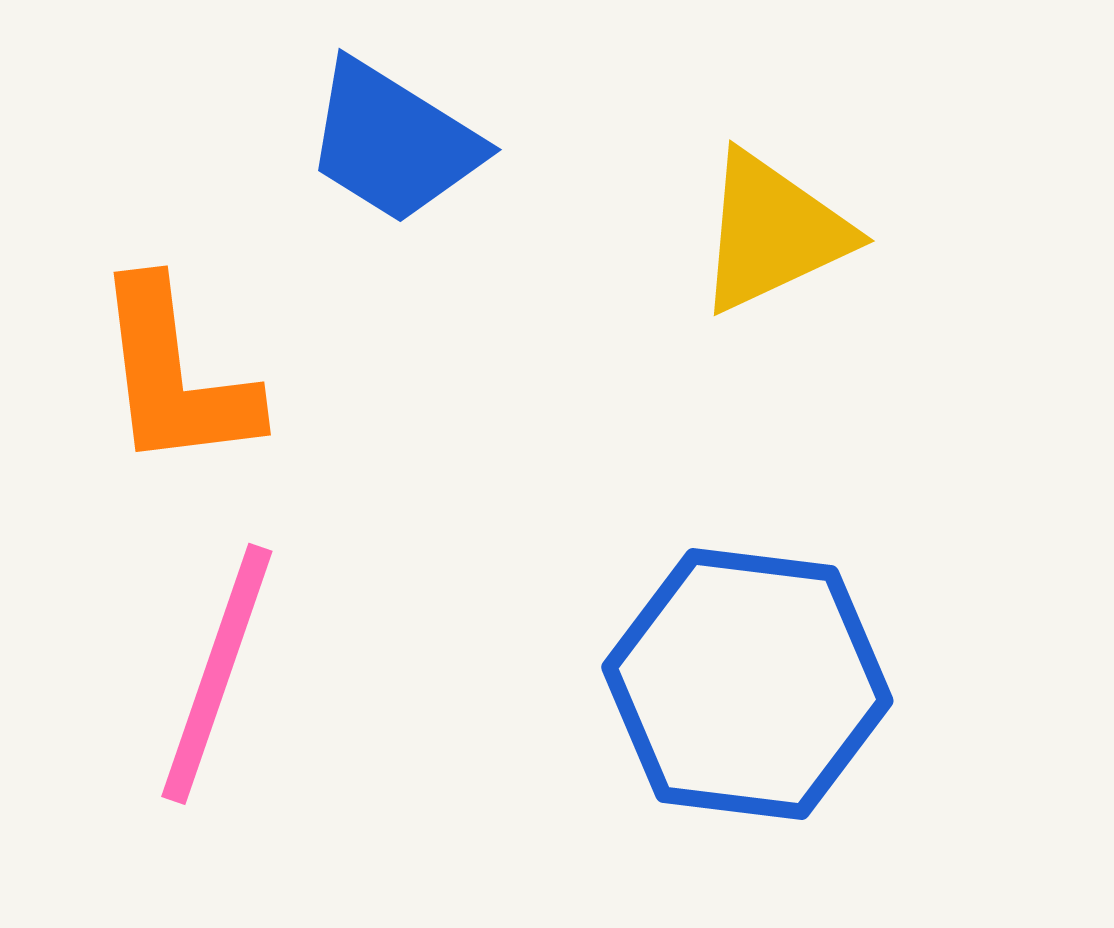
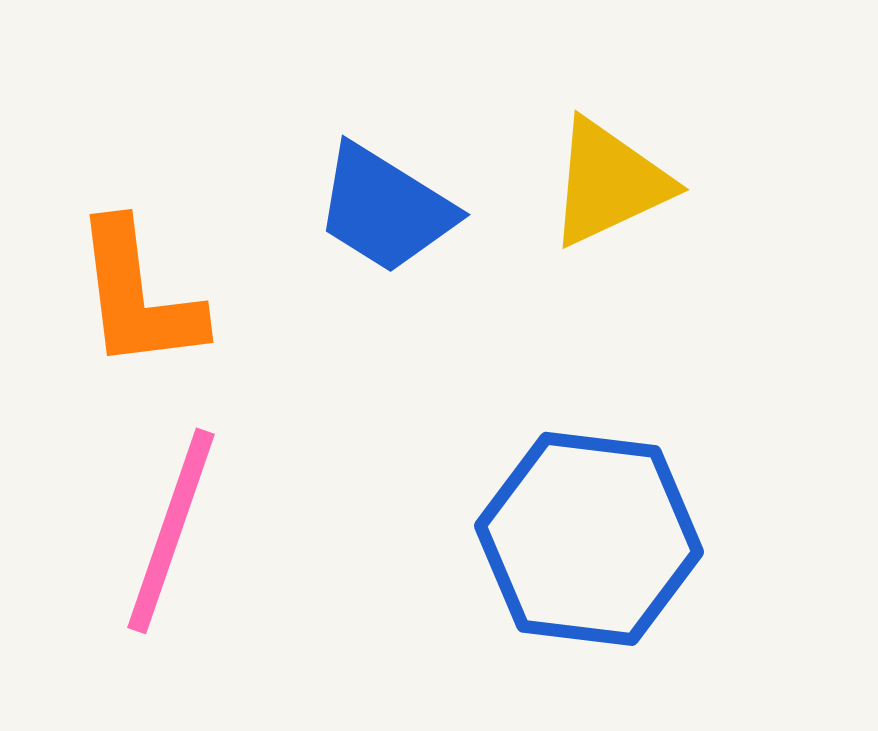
blue trapezoid: (393, 142) -> (385, 209), moved

